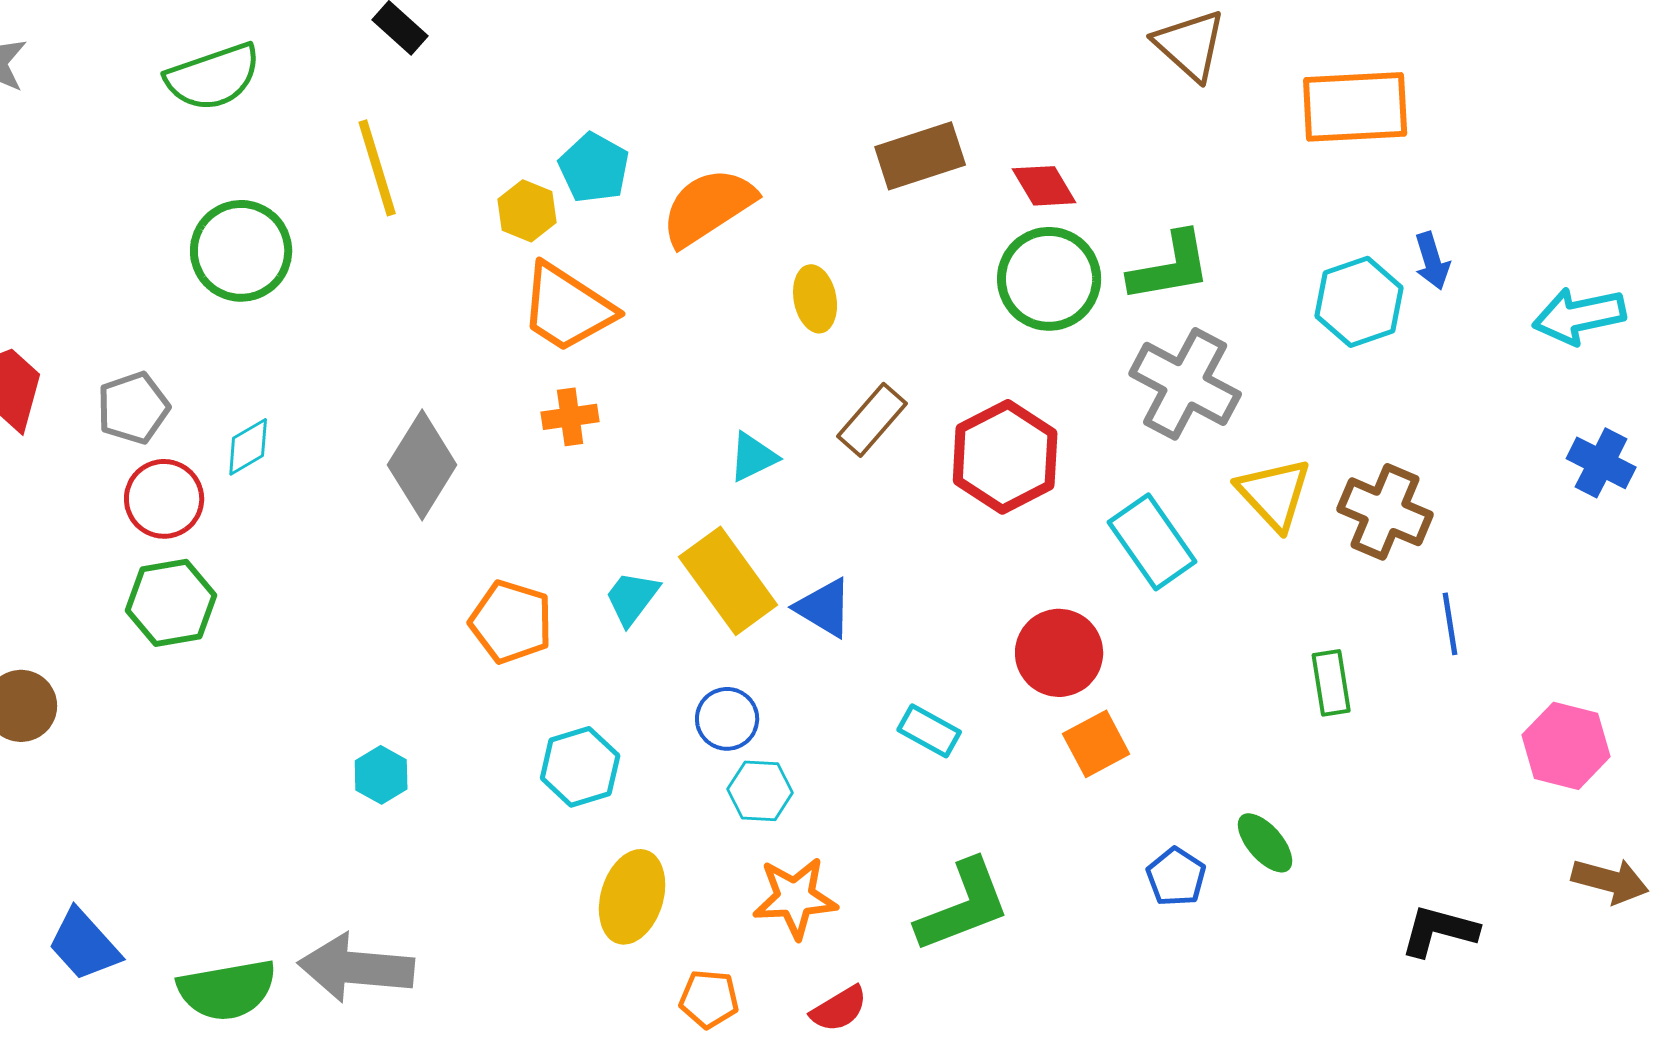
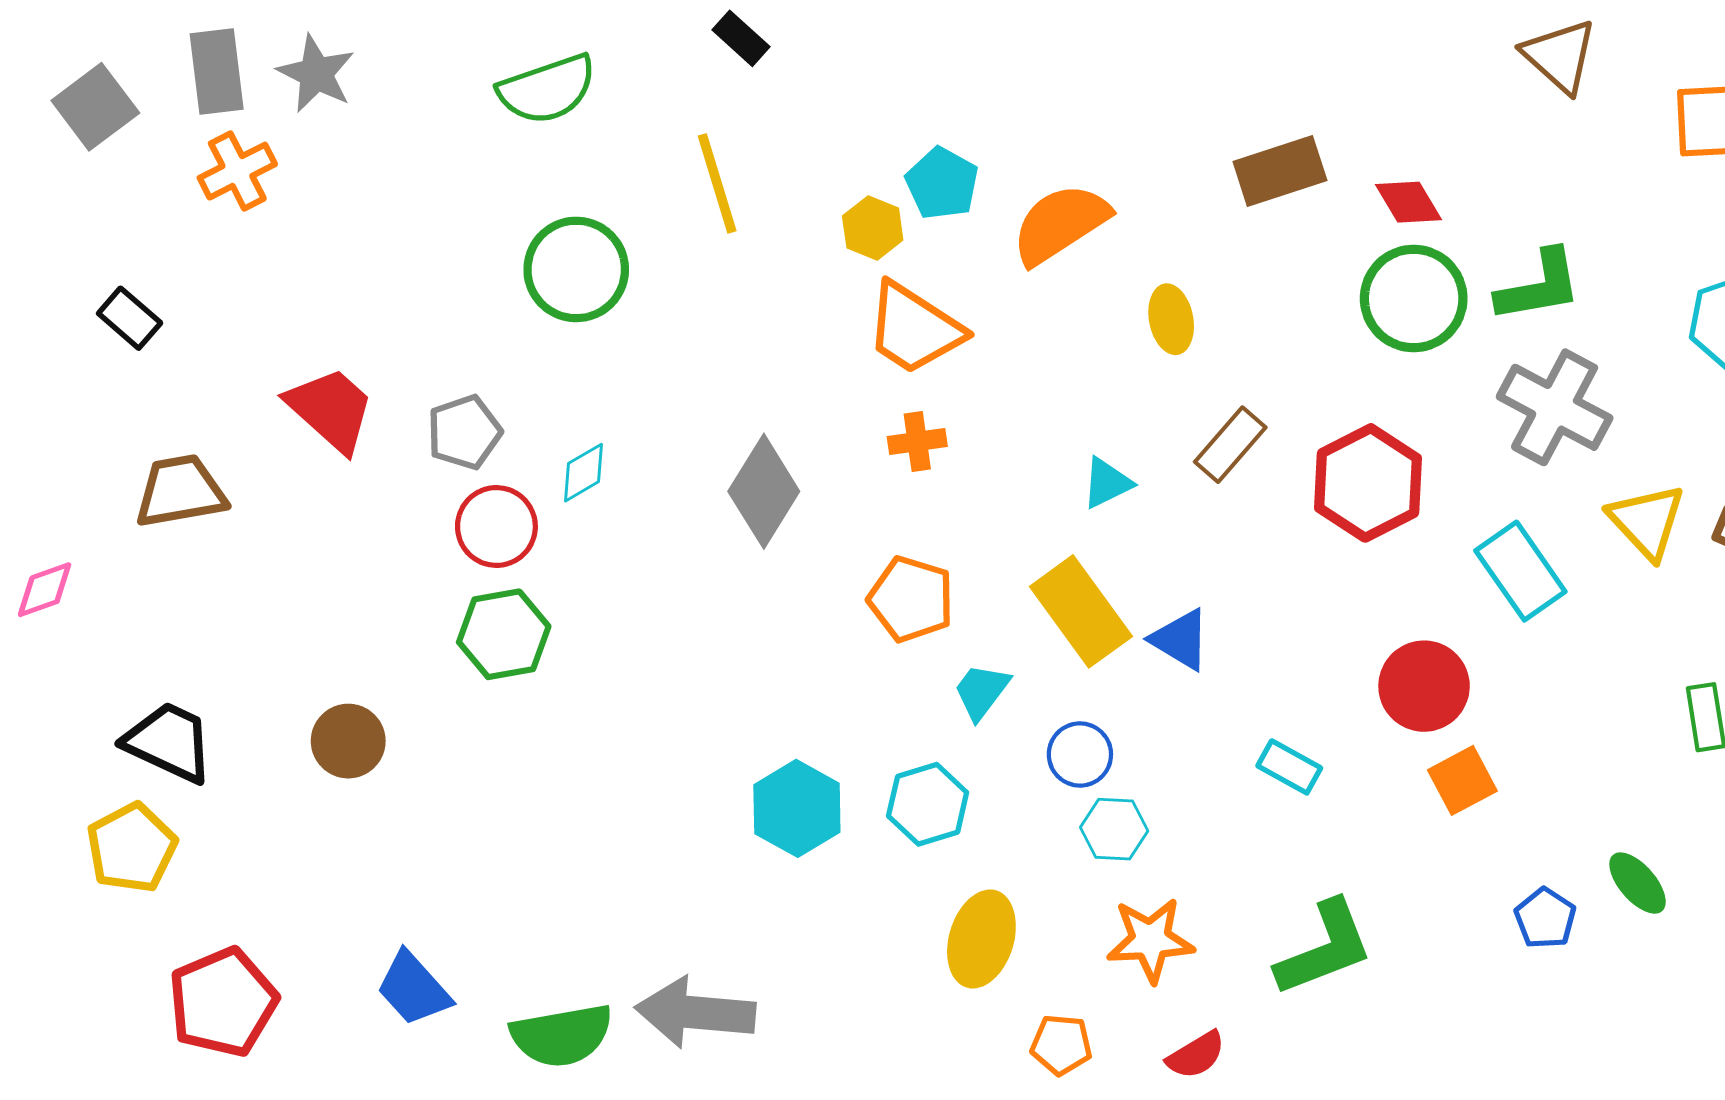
cyan trapezoid: (632, 598) -> (981, 691), moved
orange pentagon: (511, 622) -> (911, 599), moved
cyan hexagon: (381, 775) -> (797, 808), moved, size x1.6

